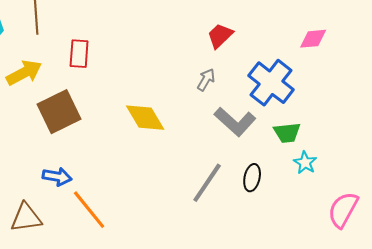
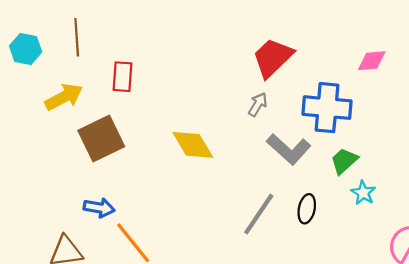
red trapezoid: (220, 36) -> (273, 58), size x1.5
blue cross: (271, 83) -> (327, 108), turned -33
green trapezoid: (287, 133) -> (344, 161), turned 144

